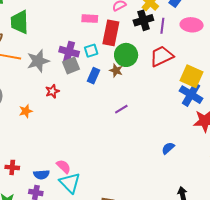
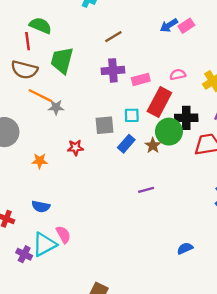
pink rectangle: (90, 19) -> (141, 79), turned -35
black cross: (143, 20) -> (186, 118), moved
purple cross: (69, 52) -> (113, 70), moved, turned -36
gray star: (38, 61) -> (56, 107), moved, size x0.6
blue semicircle: (41, 175) -> (41, 207), moved
cyan triangle: (70, 183) -> (44, 244), moved, turned 30

